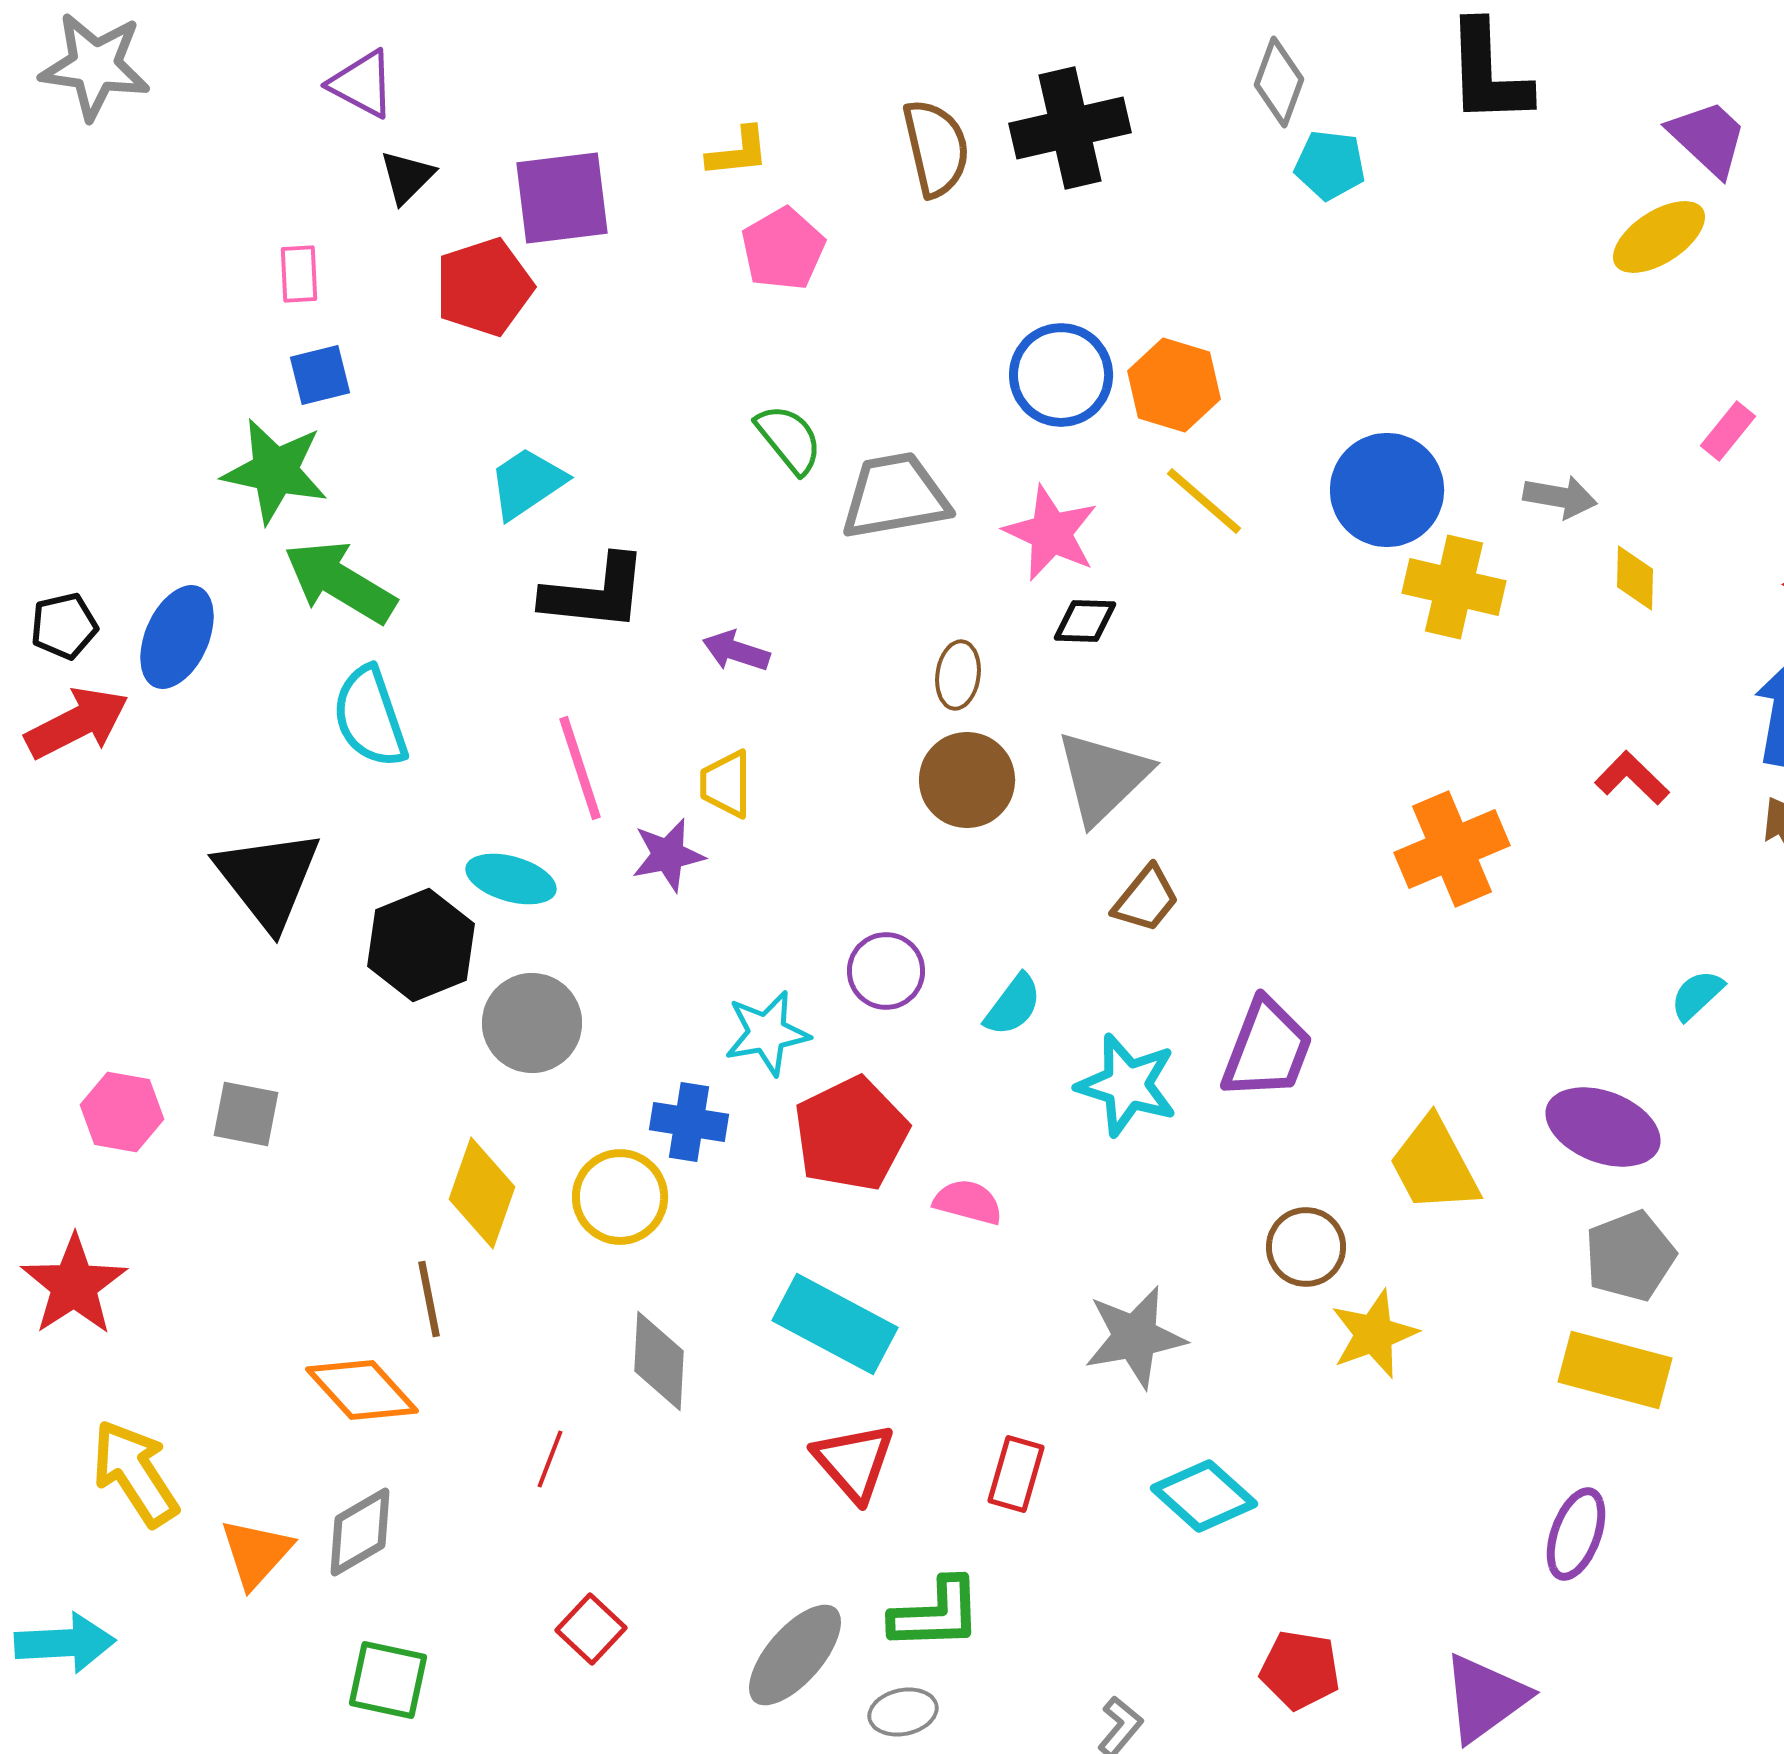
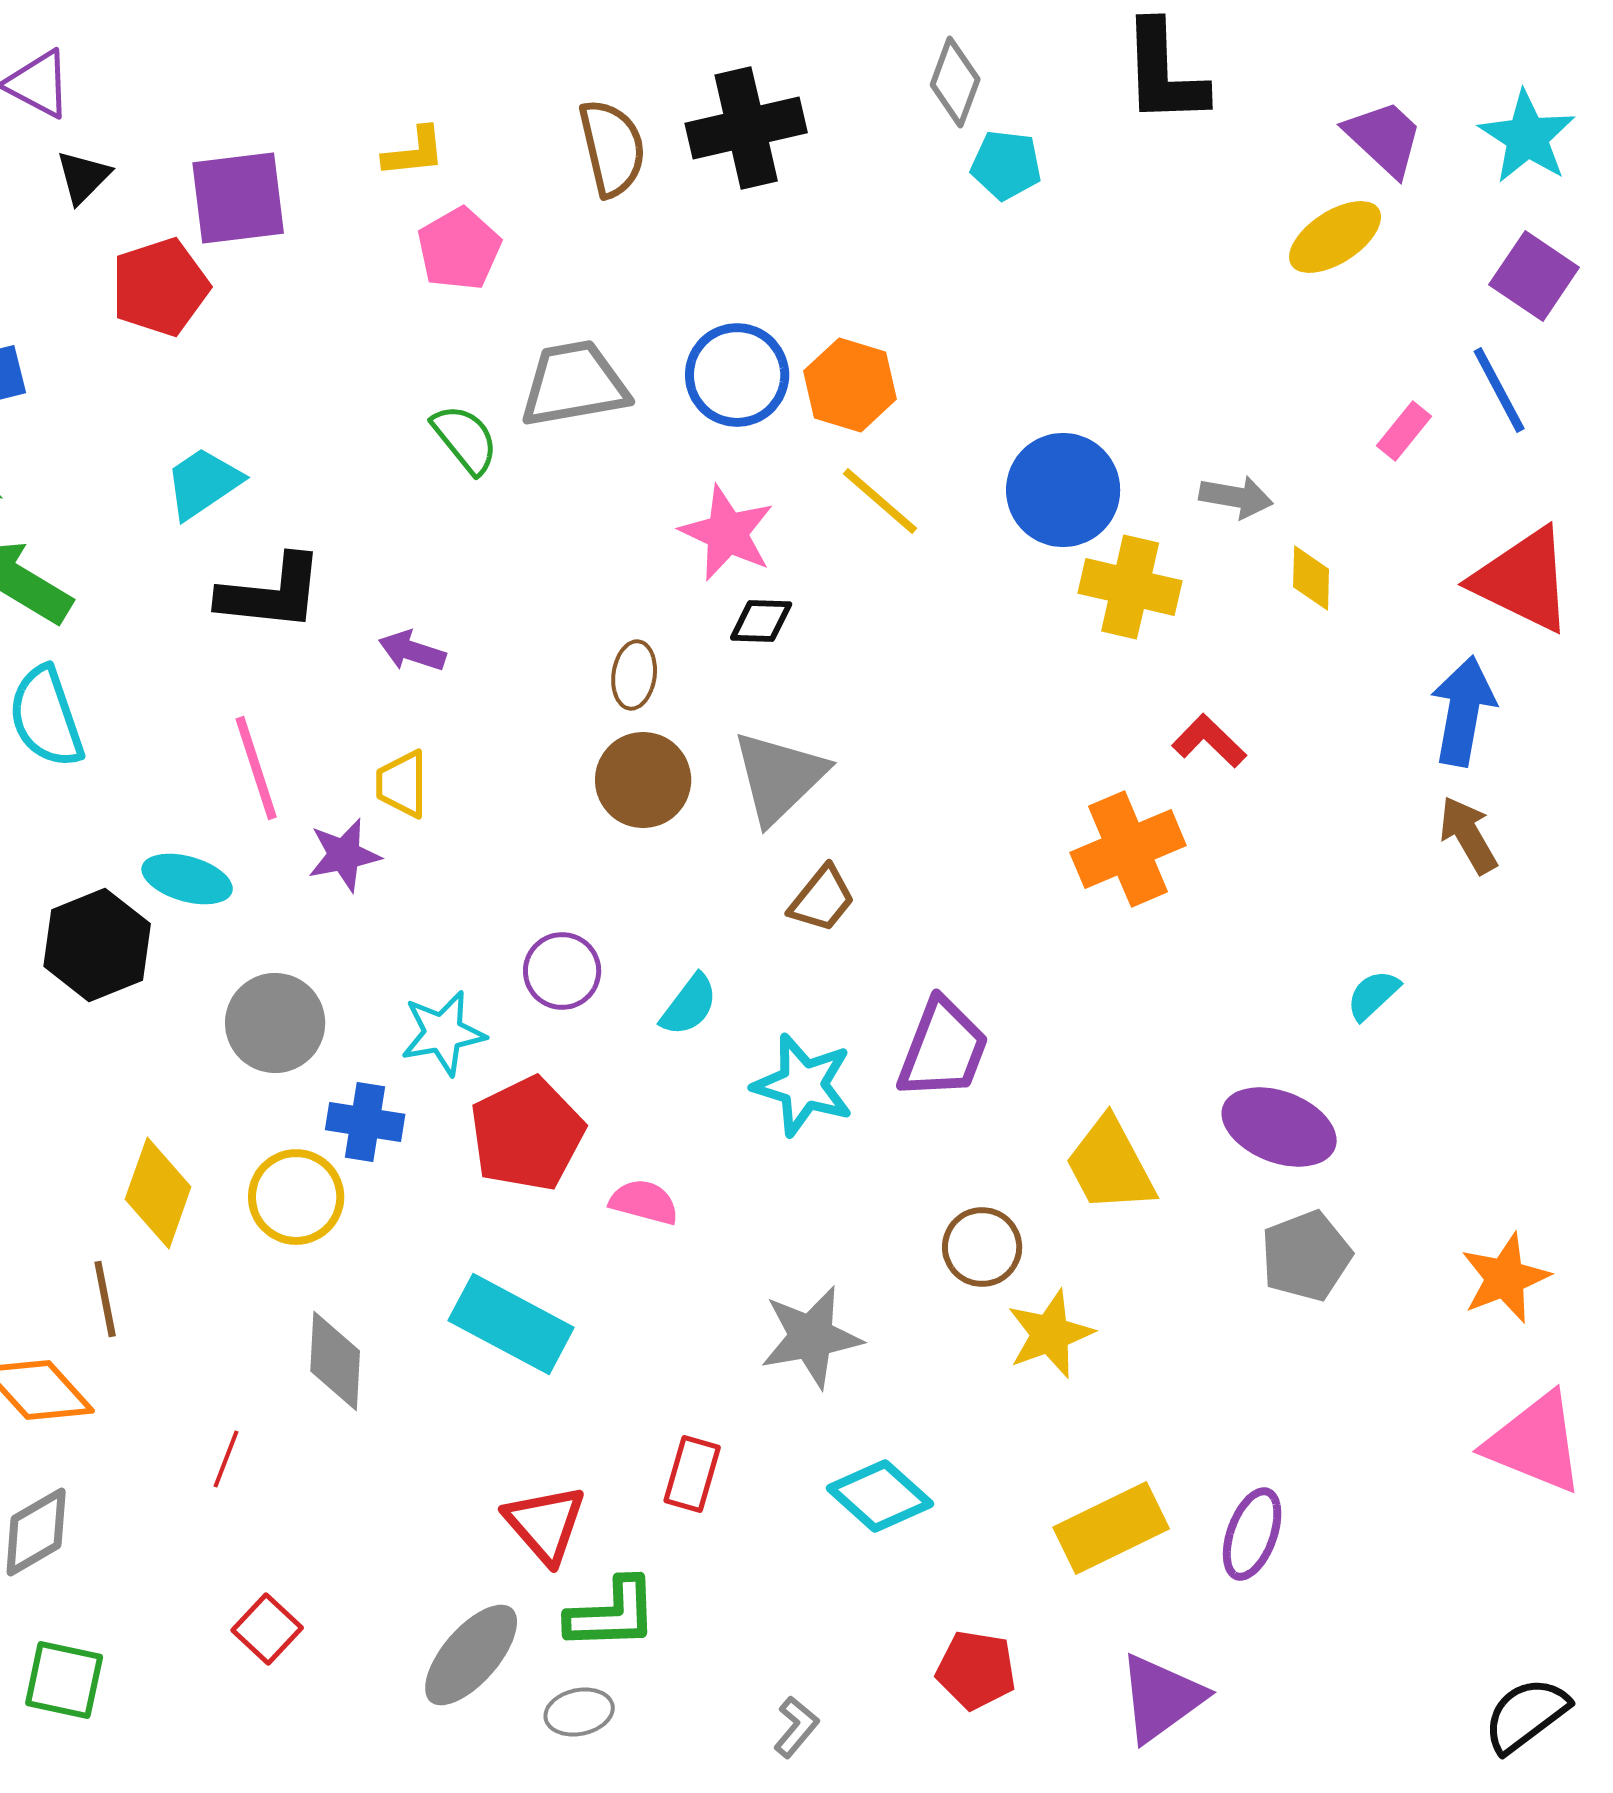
gray trapezoid: (895, 496) -> (574, 384), moved
red L-shape: (1632, 778) -> (1209, 741), moved
gray circle: (532, 1023) -> (275, 1023), moved
yellow rectangle: (1615, 1370) -> (1111, 1528), moved, turned -41
red triangle: (854, 1462) -> (545, 1524), moved

